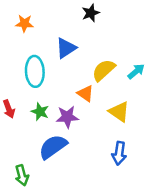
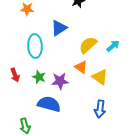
orange triangle: (85, 93) -> (81, 67), moved
blue semicircle: (53, 147) -> (49, 104), turned 50

